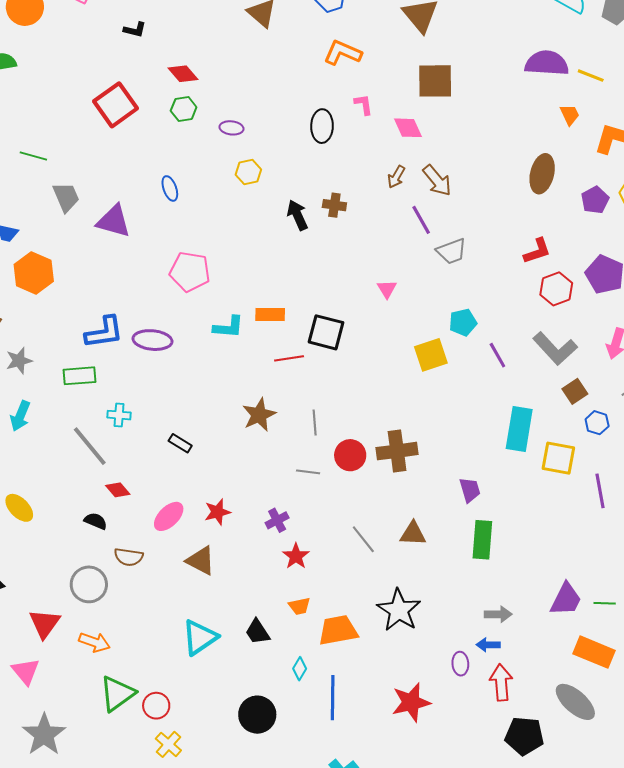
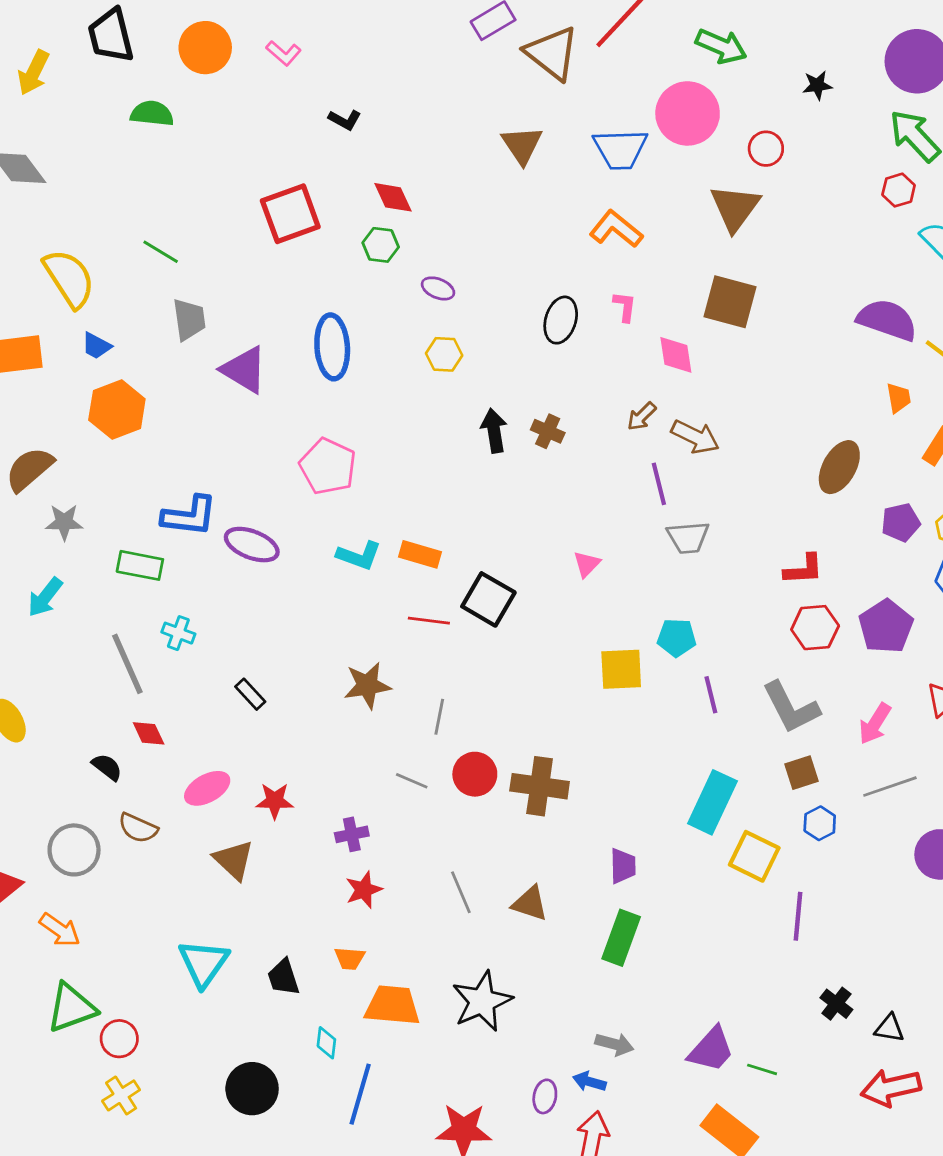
brown arrow: (437, 181) -> (695, 437), turned -40
blue ellipse: (170, 188) -> (332, 347), size x1.8
cyan triangle: (200, 637) -> (203, 963), turned -36
cyan diamond: (300, 669) -> (326, 1043), turned -40

